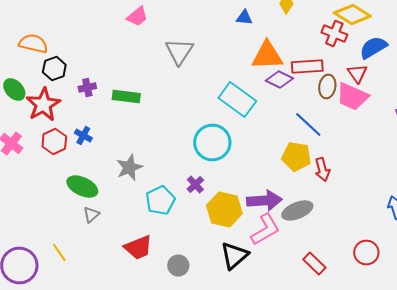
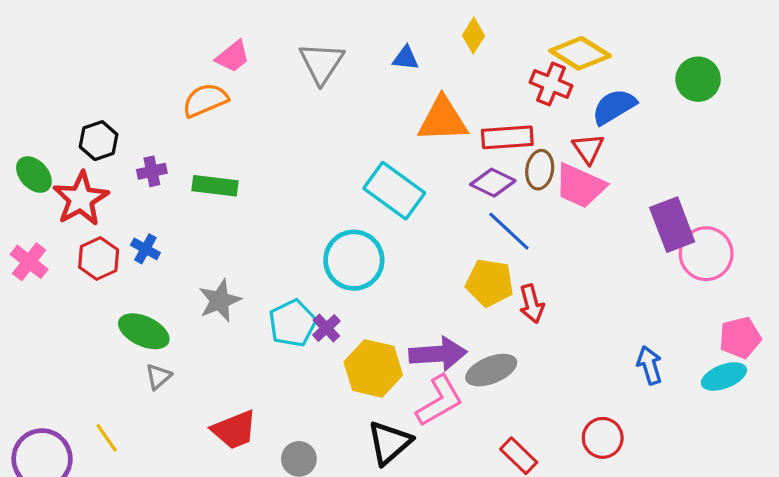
orange semicircle: (33, 44) -> (205, 100), moved, turned -36
gray triangle: (179, 52) -> (322, 63), moved
purple diamond: (279, 80) -> (493, 183), moved
cyan pentagon: (160, 200) -> (292, 323), moved

